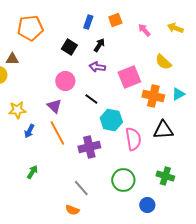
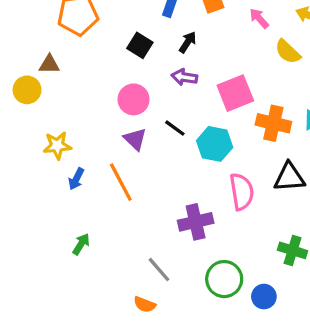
yellow semicircle: (163, 62) -> (288, 52), moved
purple triangle: (54, 106) -> (135, 139), moved
cyan hexagon: (111, 120) -> (215, 144), moved
purple cross: (89, 147) -> (196, 222), moved
green circle: (123, 180) -> (224, 279), moved

